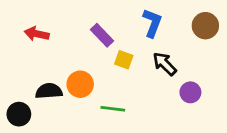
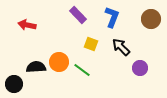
purple rectangle: (102, 35) -> (78, 15), moved
green line: (113, 109) -> (82, 70), moved, turned 30

